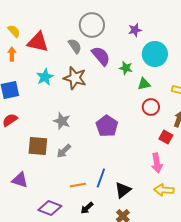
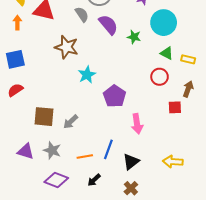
cyan star: (45, 77) -> (87, 75), moved
brown star: (75, 78) -> (66, 47), moved
green triangle: (144, 84) -> (167, 53), moved, turned 40
gray star: (62, 121) -> (52, 150), moved
red square: (166, 137) -> (175, 107), turned -32
pink arrow: (157, 163) -> (137, 124), moved

